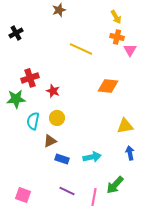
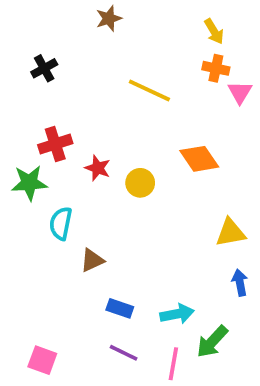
black cross: (16, 33) -> (44, 68), moved
orange diamond: (108, 86) -> (199, 159), turned 50
yellow circle: (57, 118) -> (140, 183), moved
cyan arrow: (92, 157) -> (177, 314), moved
blue rectangle: (62, 159) -> (120, 308), moved

